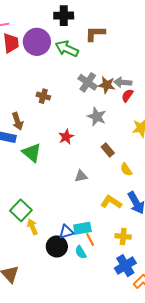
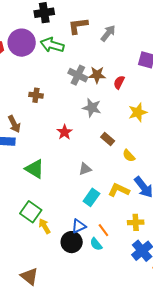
gray arrow: (123, 82) -> (108, 33), moved, turned 132
green triangle: (32, 153) -> (35, 169), moved
cyan rectangle: (82, 228) -> (91, 197), moved, turned -36

